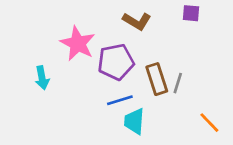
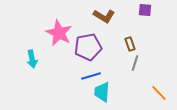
brown rectangle: (157, 79) -> (130, 44), moved, size x0.6

